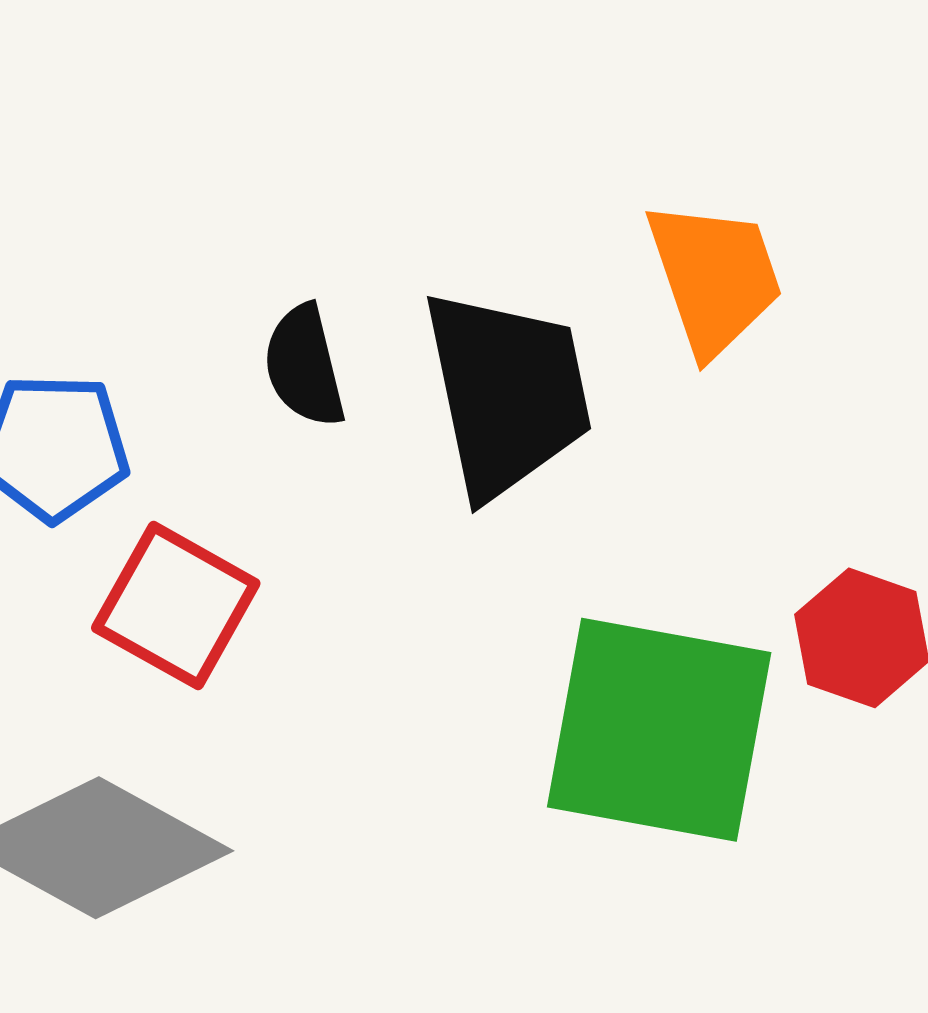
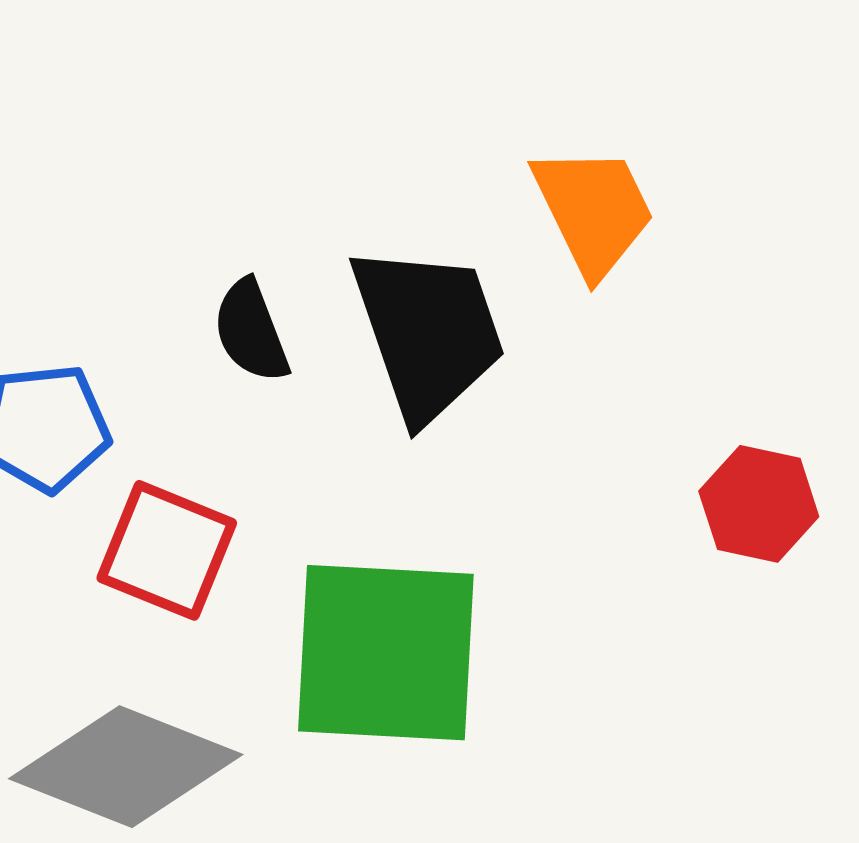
green square: (659, 730) -> (386, 653), moved

